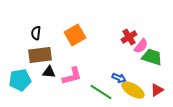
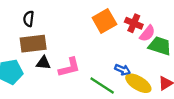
orange square: (75, 35) -> (104, 21), moved
red cross: (129, 37) -> (134, 23), turned -35

